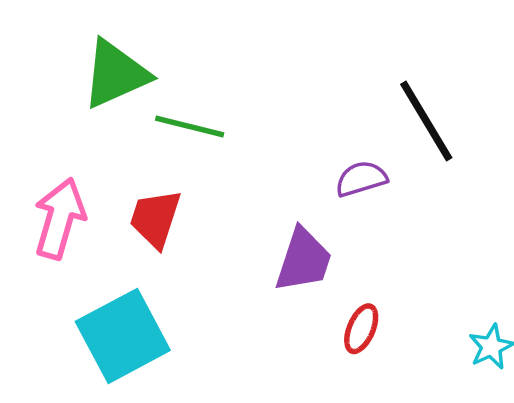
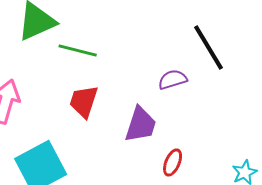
red trapezoid: (155, 219) -> (84, 101), moved

